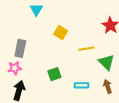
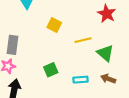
brown arrow: (108, 86) -> (108, 79), turned -48

